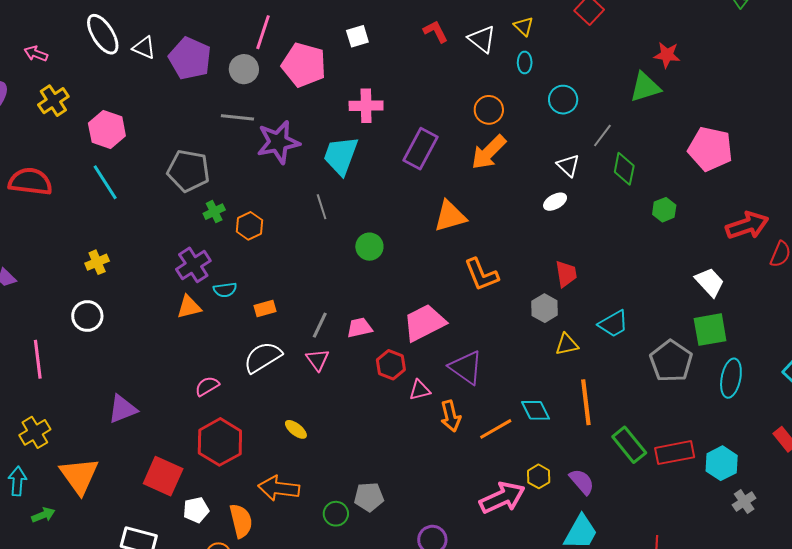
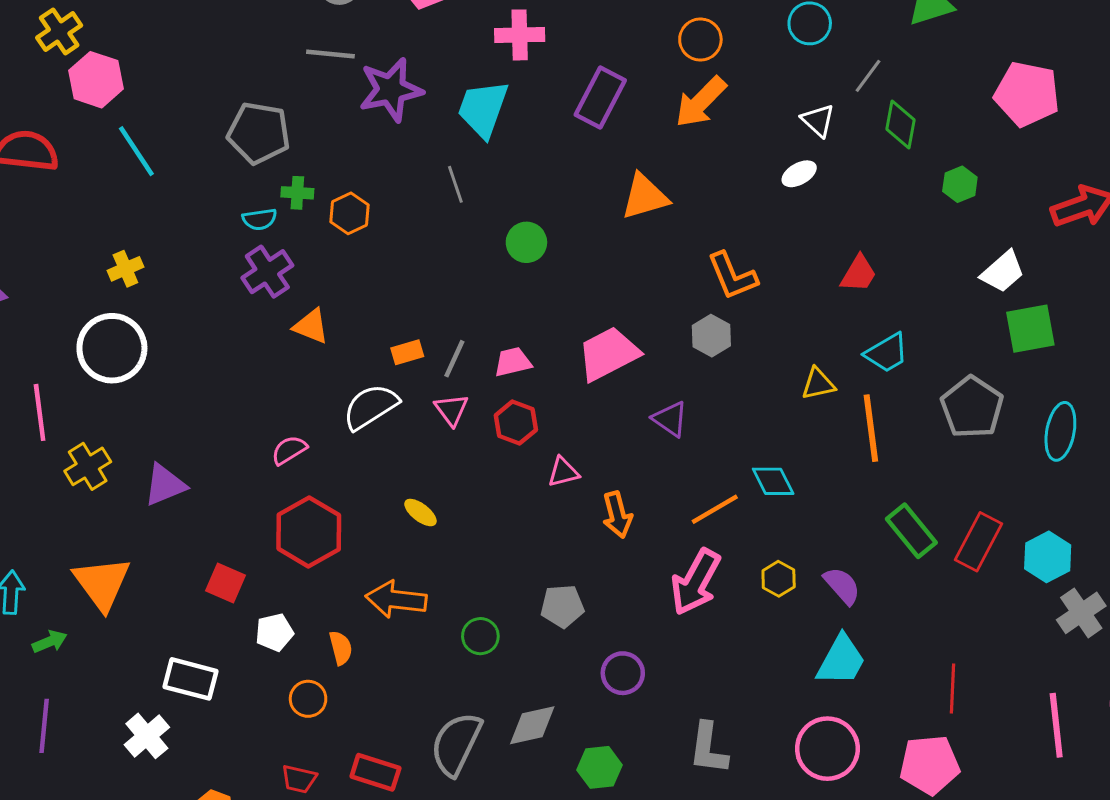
pink hexagon: (107, 130) -> (96, 80), moved
green cross: (214, 212) -> (297, 193), turned 30
orange L-shape: (481, 274) -> (732, 276), moved
red trapezoid: (566, 274) -> (859, 274), moved, turned 40
white trapezoid: (710, 282) -> (1003, 272), moved, turned 92
cyan semicircle: (225, 290) -> (260, 219), moved
orange triangle: (189, 307) -> (311, 326), moved, turned 36
gray hexagon: (545, 308) -> (711, 336), moved
orange rectangle: (265, 309) -> (407, 352), moved
white circle: (87, 316) -> (112, 348), size x1.5
green square: (710, 330) -> (1030, 329), moved
red hexagon: (391, 365) -> (516, 423), moved
purple triangle: (466, 367) -> (670, 419), size x0.7
pink triangle: (420, 390) -> (563, 472), moved
orange line: (586, 402) -> (871, 428), moved
orange arrow: (451, 416) -> (617, 515), moved
yellow cross: (35, 432) -> (88, 466), moved
red rectangle: (675, 453) -> (978, 542), turned -51
red square: (163, 476) -> (225, 583), size x0.7
gray pentagon: (369, 497) -> (562, 606), moved
pink arrow: (502, 498) -> (696, 582), moved, turned 144
gray cross: (744, 501) -> (1081, 613), size x1.4
orange semicircle: (241, 521) -> (341, 648), size x0.7

